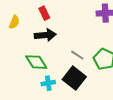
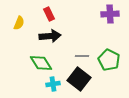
gray line: (77, 55) -> (82, 56), turned -32

